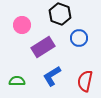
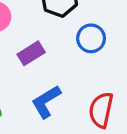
purple rectangle: (43, 47) -> (31, 53), size x0.7

